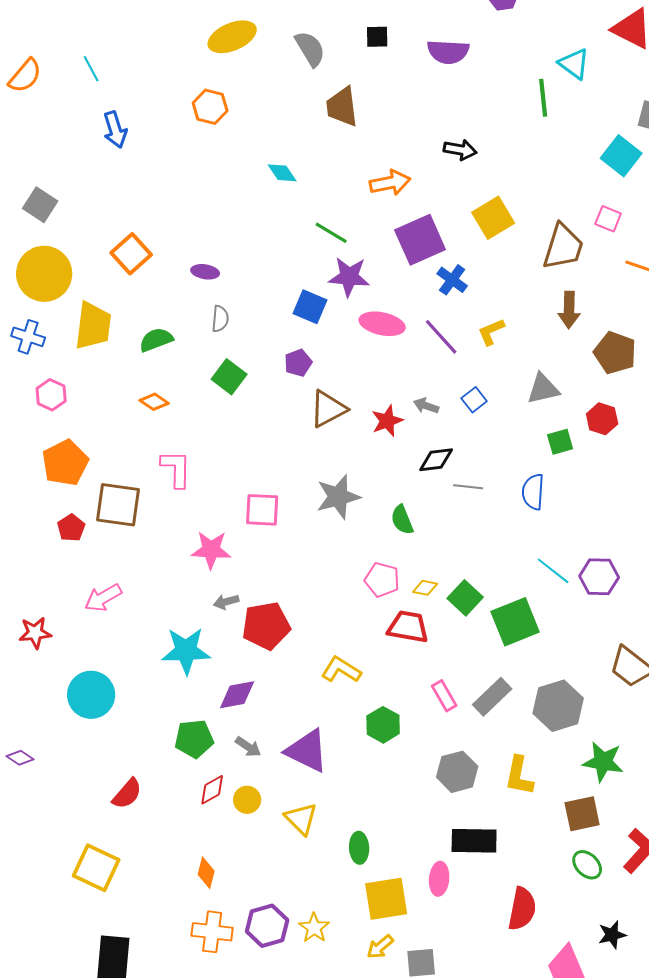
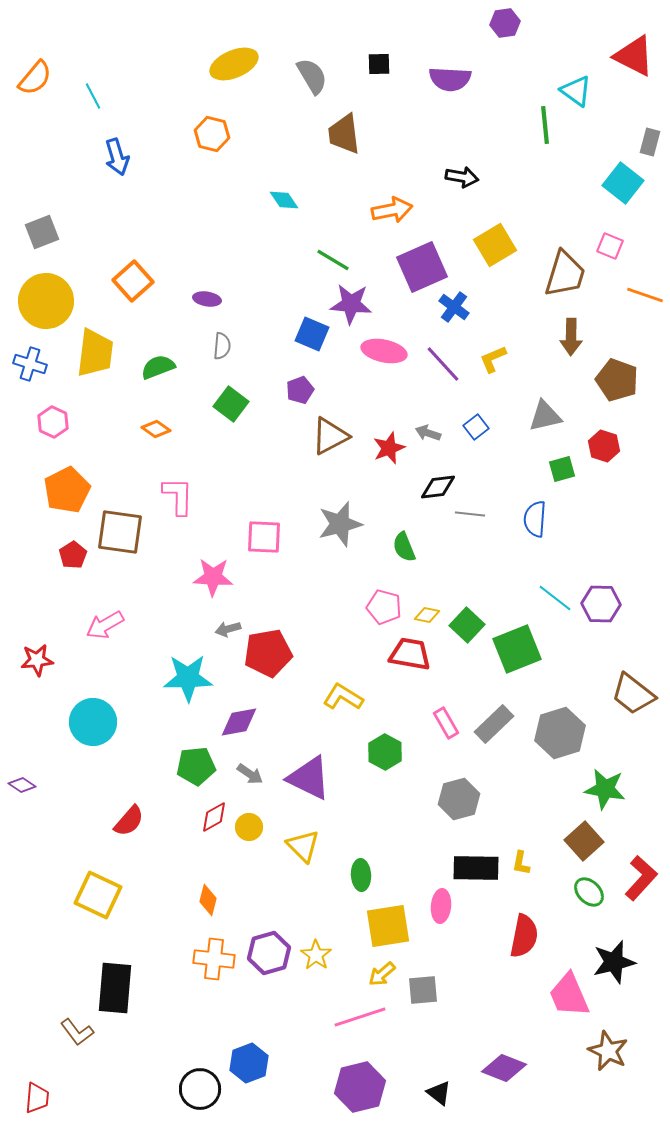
orange semicircle: (25, 76) -> (35, 78), moved
gray square: (40, 205) -> (42, 232), turned 36
yellow L-shape: (519, 776) -> (521, 863), moved, size x0.6
brown square: (582, 814) -> (584, 841), turned -30
black star: (612, 935) -> (614, 962), size x1.5

